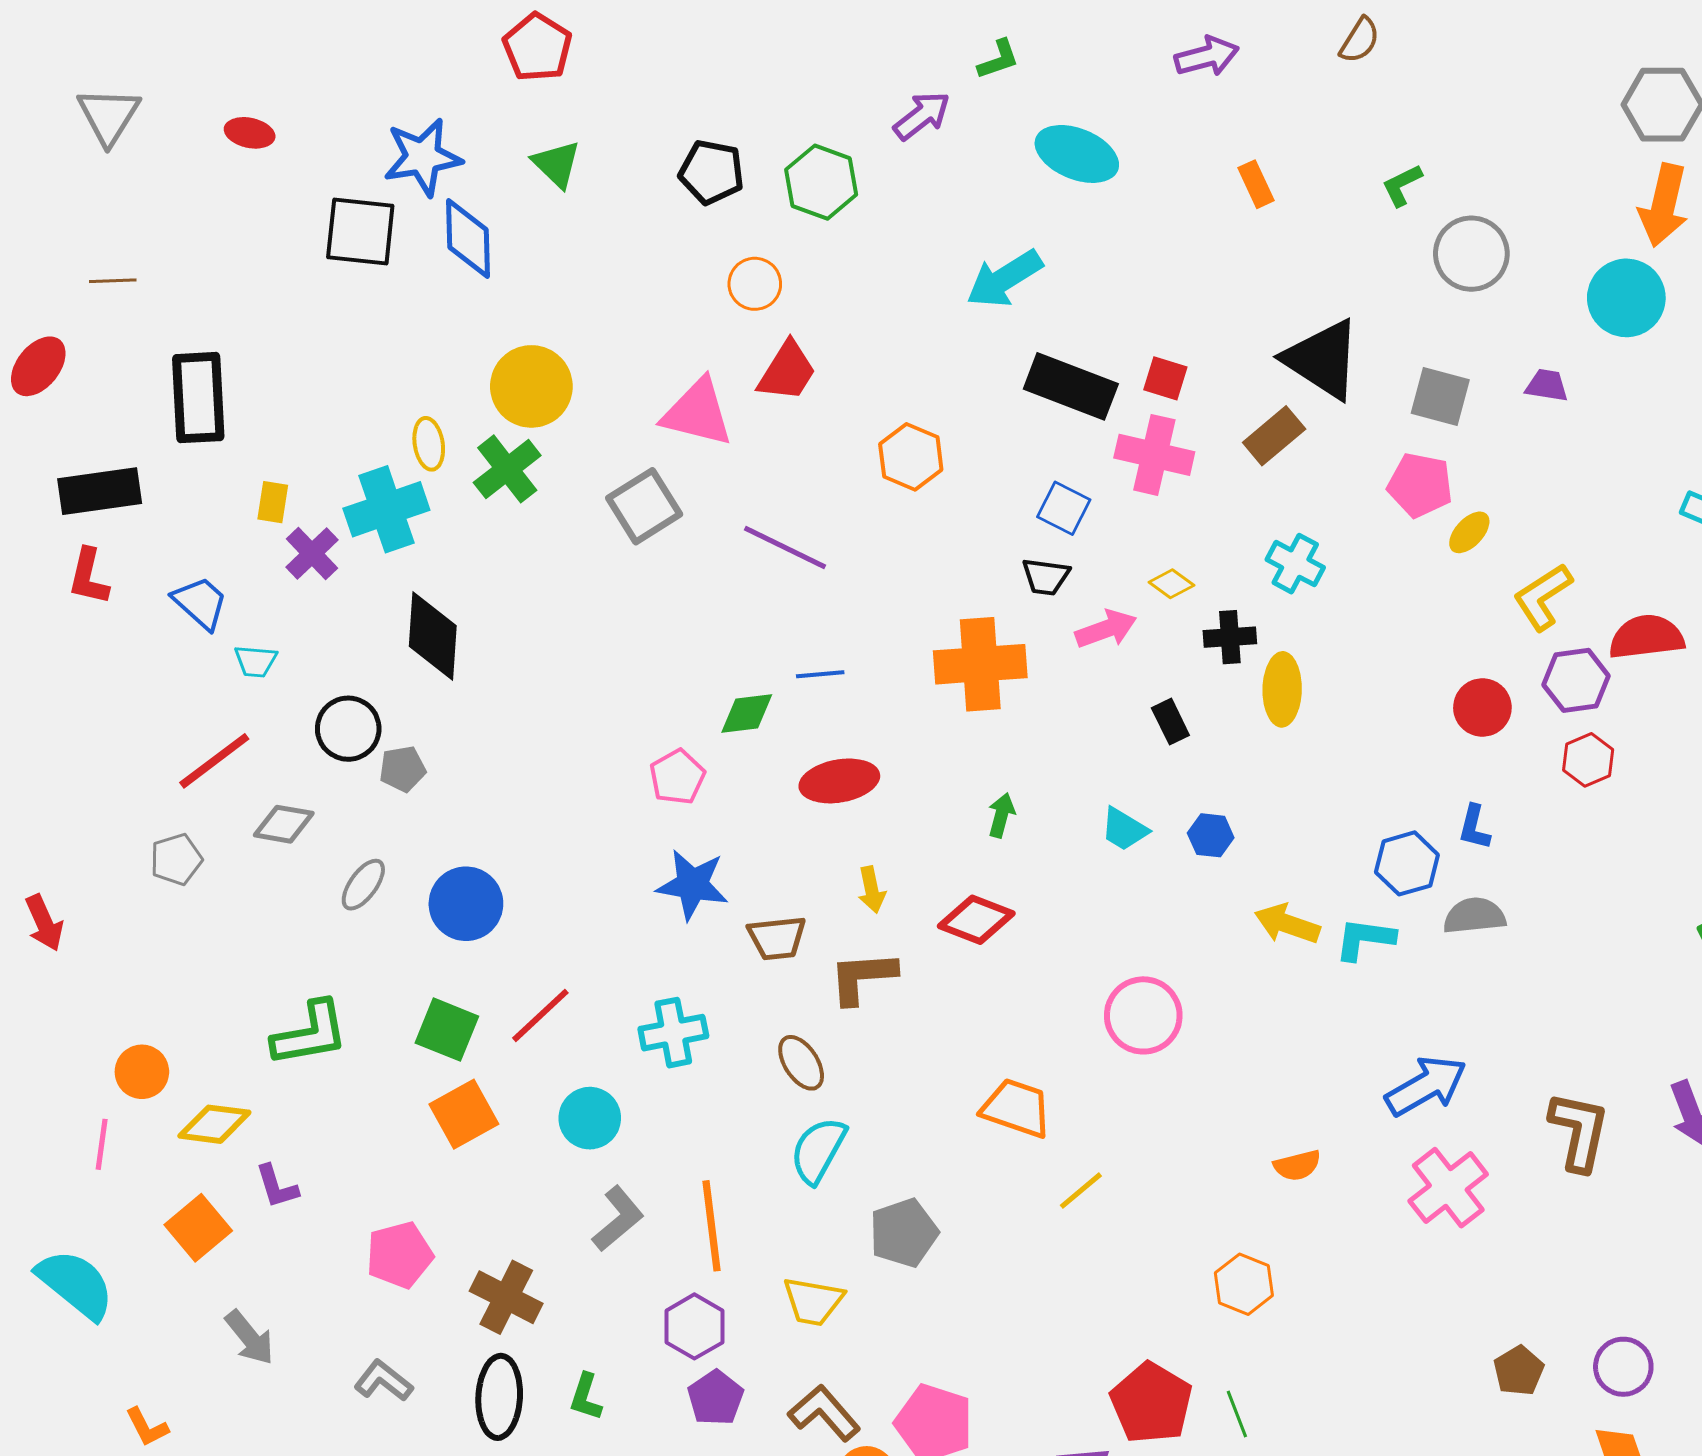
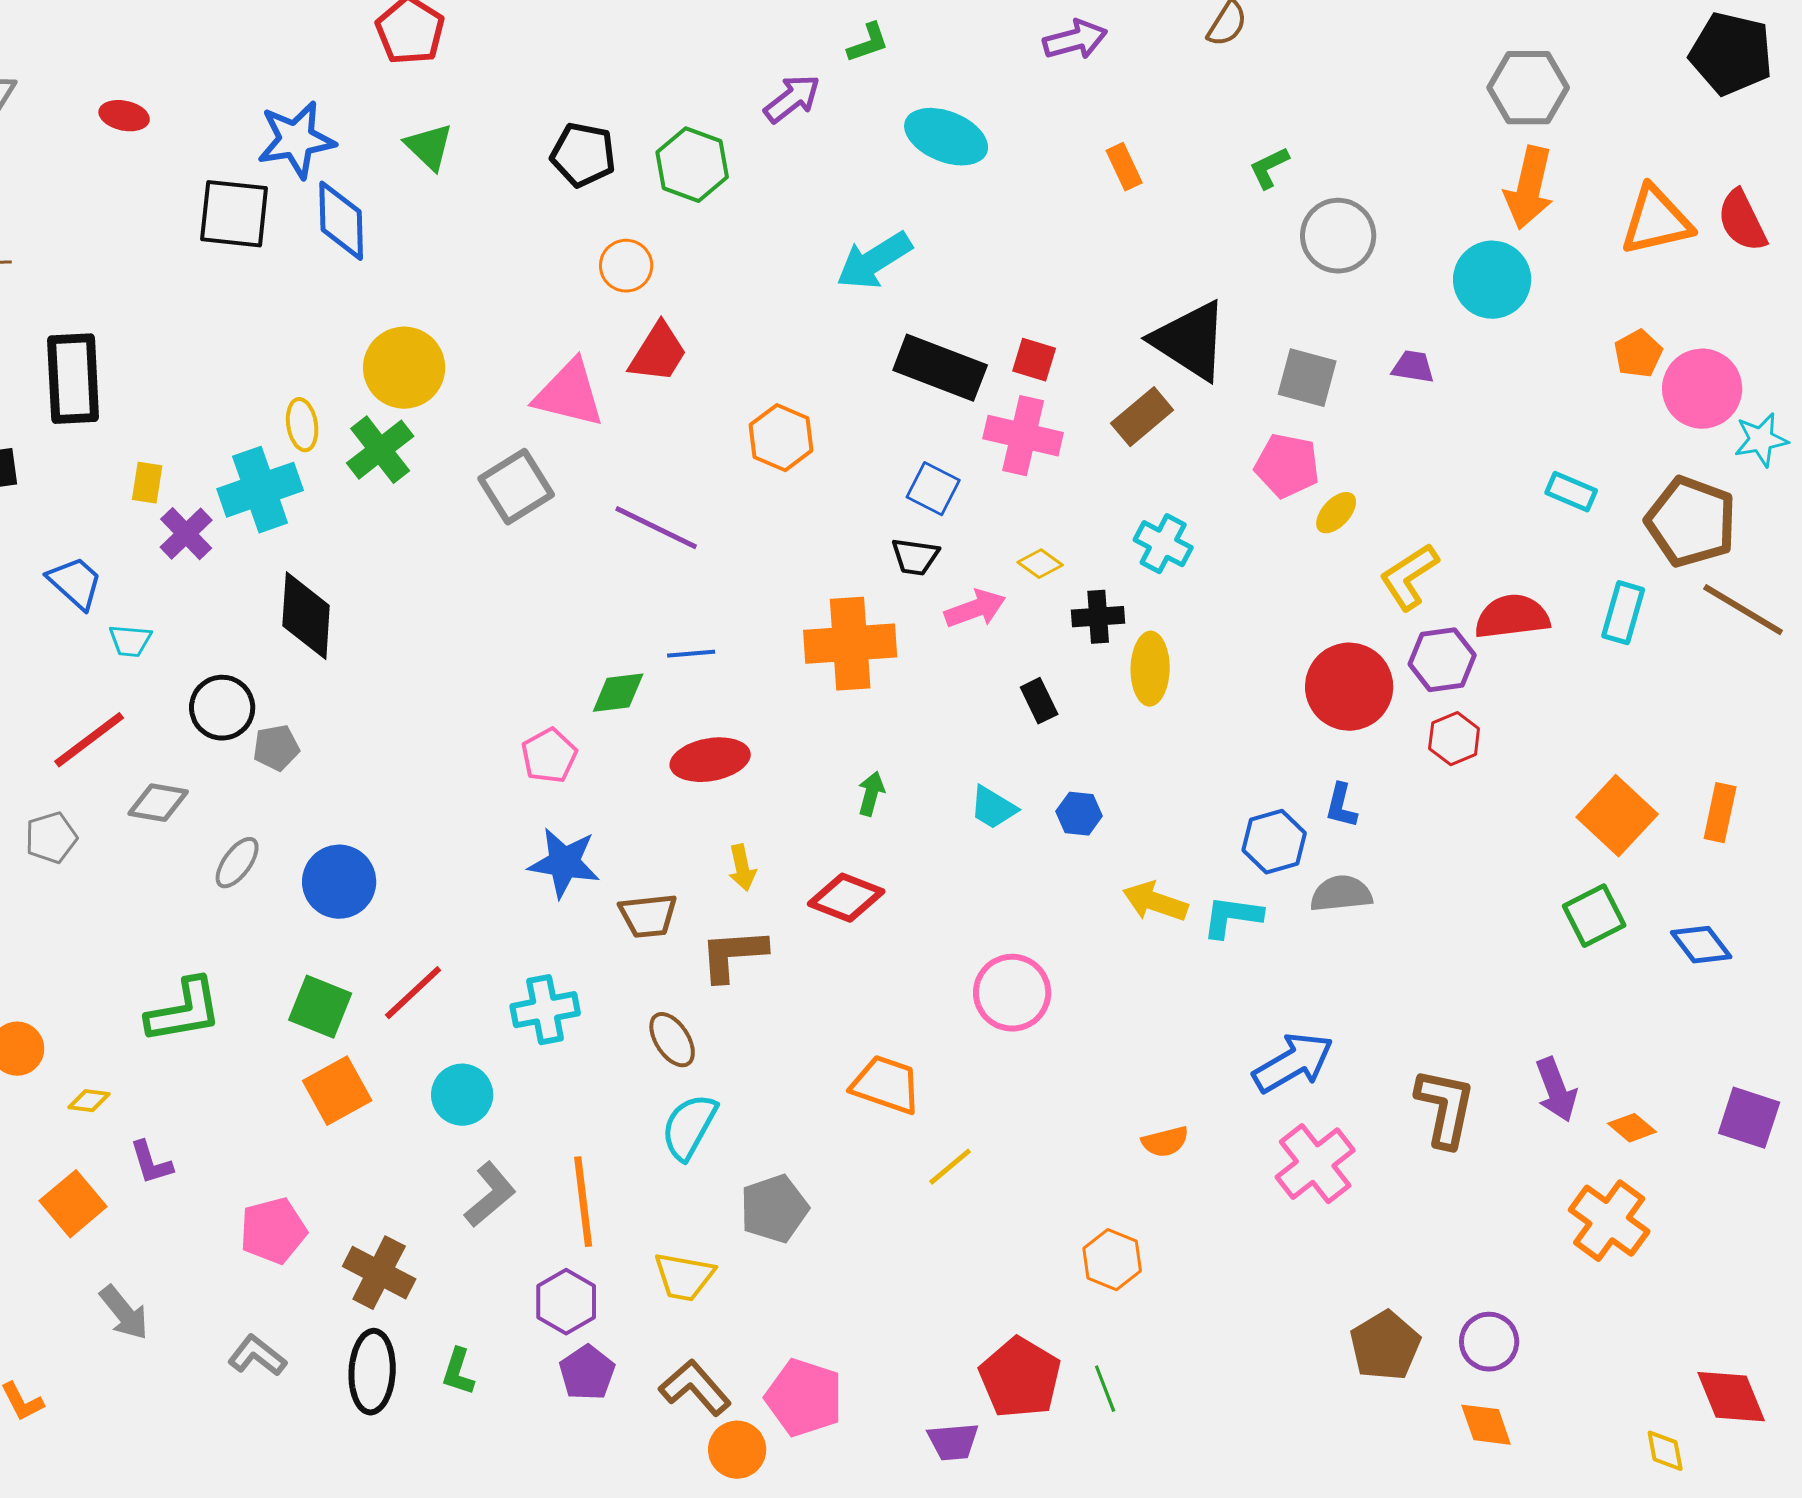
red circle: (1482, 707) -> (1349, 687), size x1.5
yellow diamond: (214, 1124) -> (89, 1101), size x0.6
brown pentagon: (1519, 1371) -> (1385, 1346), size x1.4

